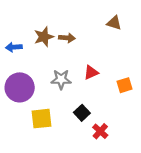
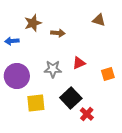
brown star: (44, 37) -> (33, 23), moved
black square: (82, 113) -> (71, 98), size x1.5

